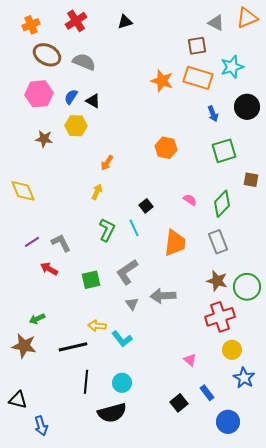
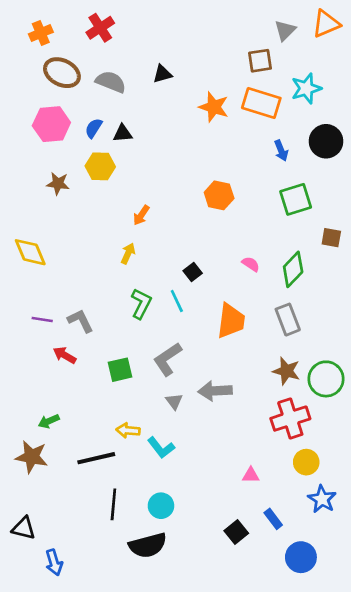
black triangle: (125, 22) -> (162, 74), moved
gray triangle: (216, 23) -> (285, 30), turned 48
black triangle: (93, 101) -> (123, 133), turned -35
purple line: (32, 242) -> (42, 320), turned 42
pink triangle: (190, 360) -> (251, 475), turned -40

